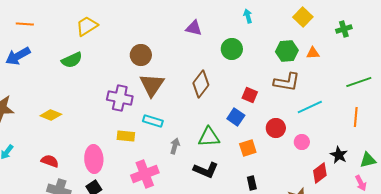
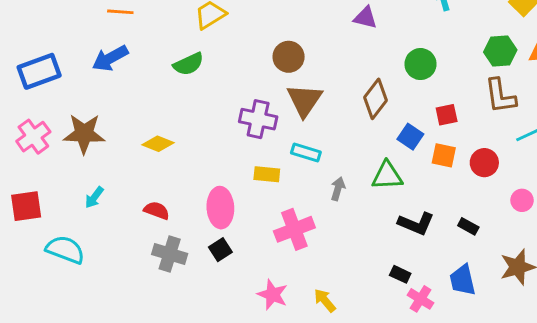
green circle: (232, 49) -> (421, 64), moved
brown L-shape: (287, 82) -> (500, 96), turned 72
red square: (250, 95) -> (447, 115), turned -35
blue square: (236, 117) -> (410, 137), moved
pink circle: (302, 142) -> (522, 200), moved
orange square: (248, 148) -> (444, 155), moved, turned 30
black L-shape: (206, 170) -> (416, 224), moved
black rectangle: (252, 183) -> (468, 226), moved, turned -48

